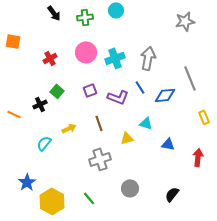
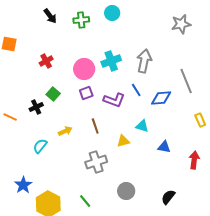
pink circle: (86, 52) -> (84, 69), moved

